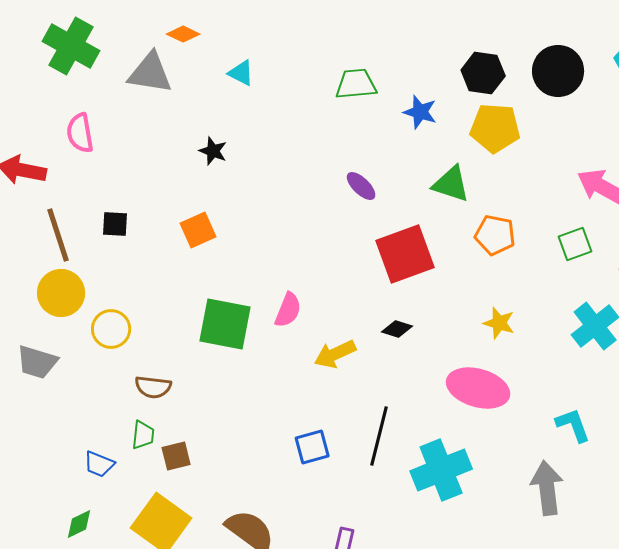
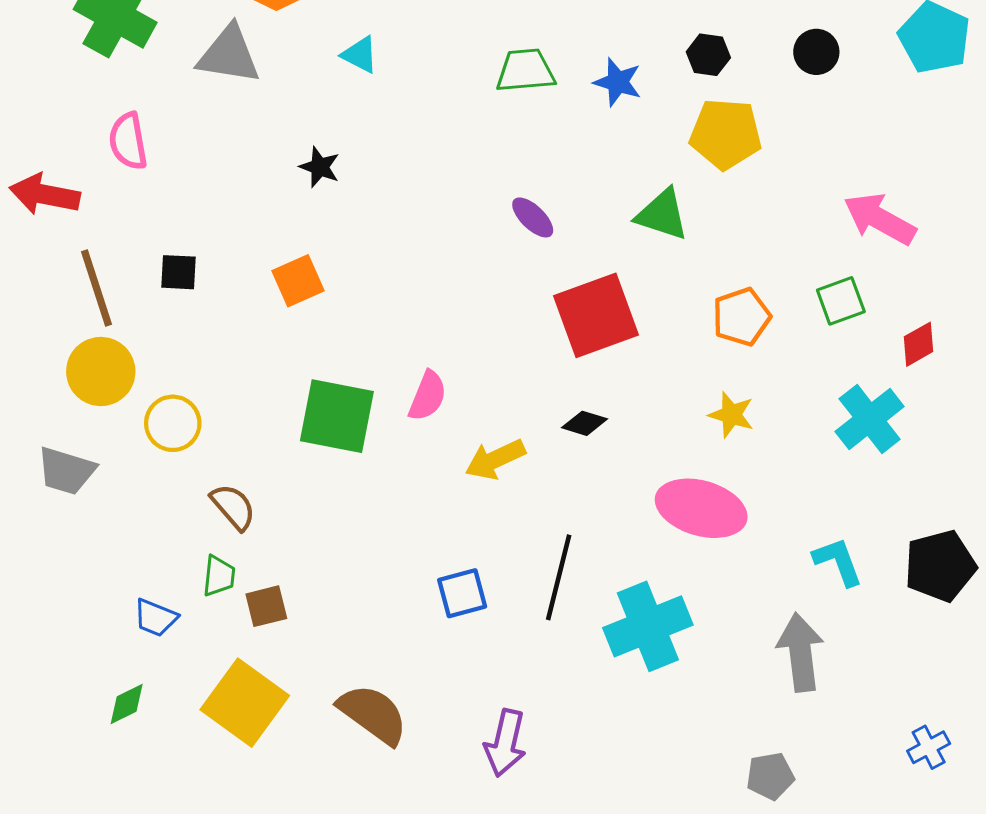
black circle: (558, 71) -> (816, 52), size x0.6
black hexagon: (483, 73) -> (708, 55), size x0.7
blue star: (420, 112) -> (618, 82), moved
orange pentagon: (495, 235) -> (741, 317), moved, turned -30
brown semicircle: (153, 387) -> (233, 507), turned -138

